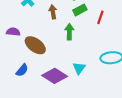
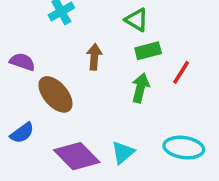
brown arrow: (53, 12) -> (94, 57), moved
green arrow: (69, 32) -> (140, 88), moved

